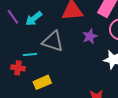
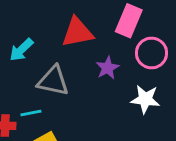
cyan line: (30, 54) -> (31, 113), moved

